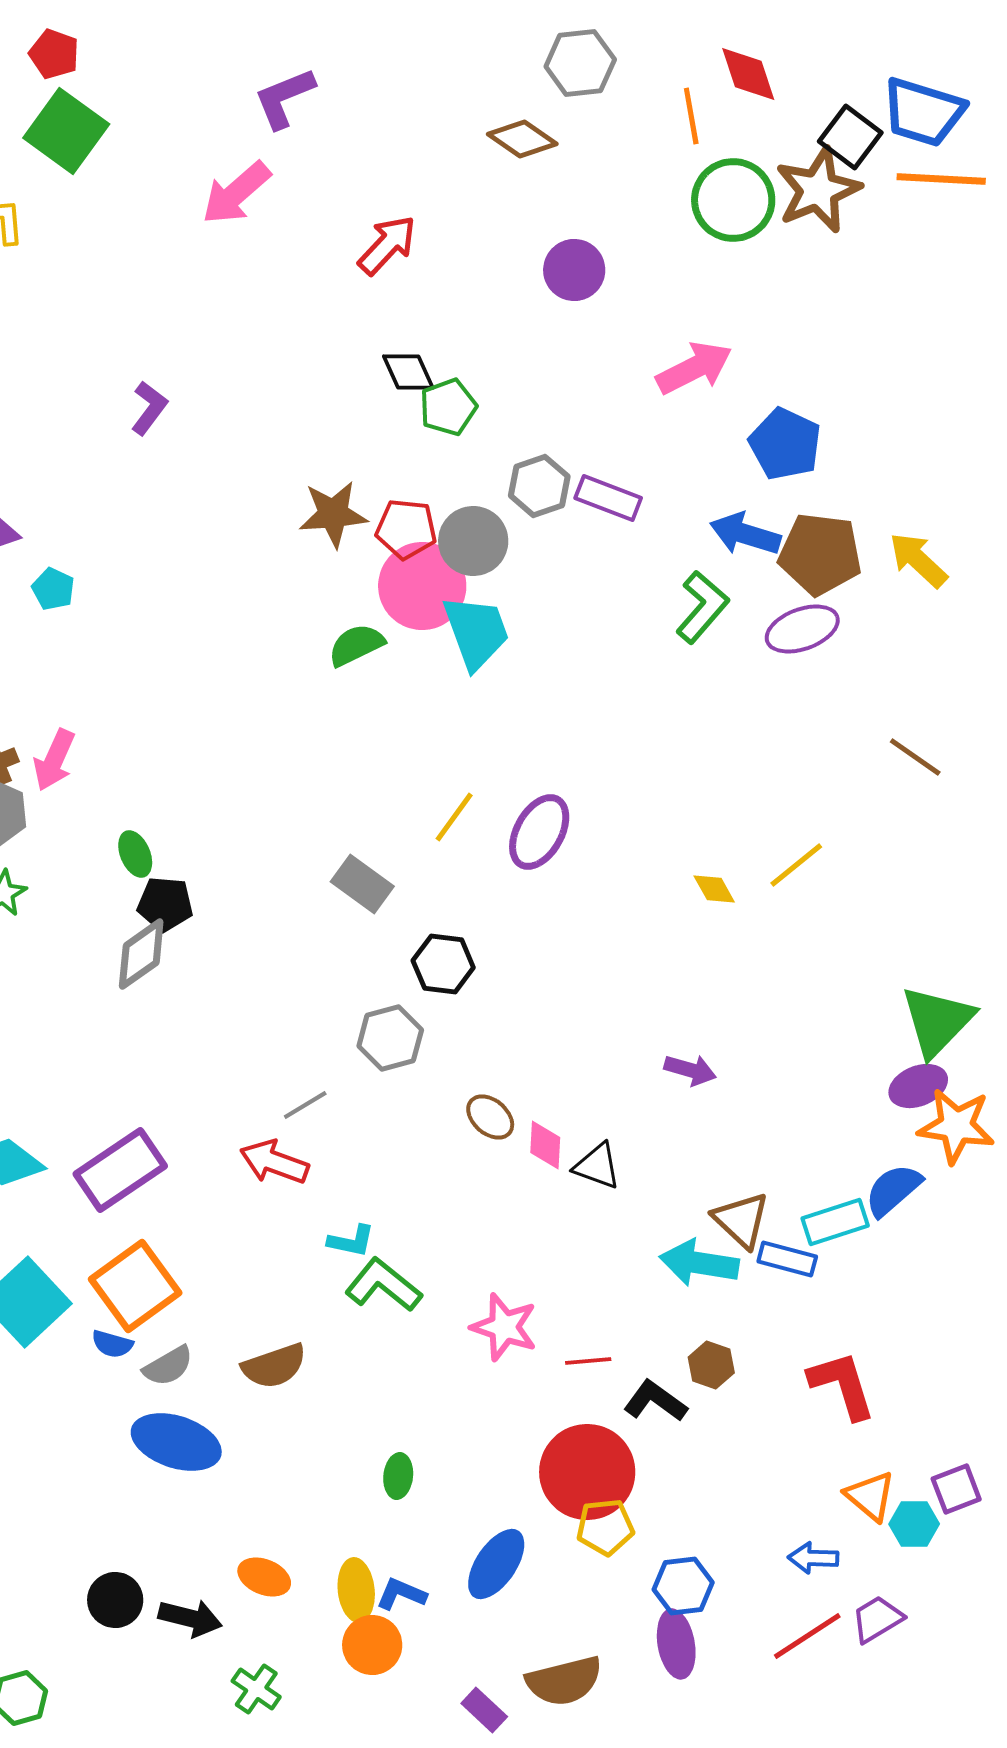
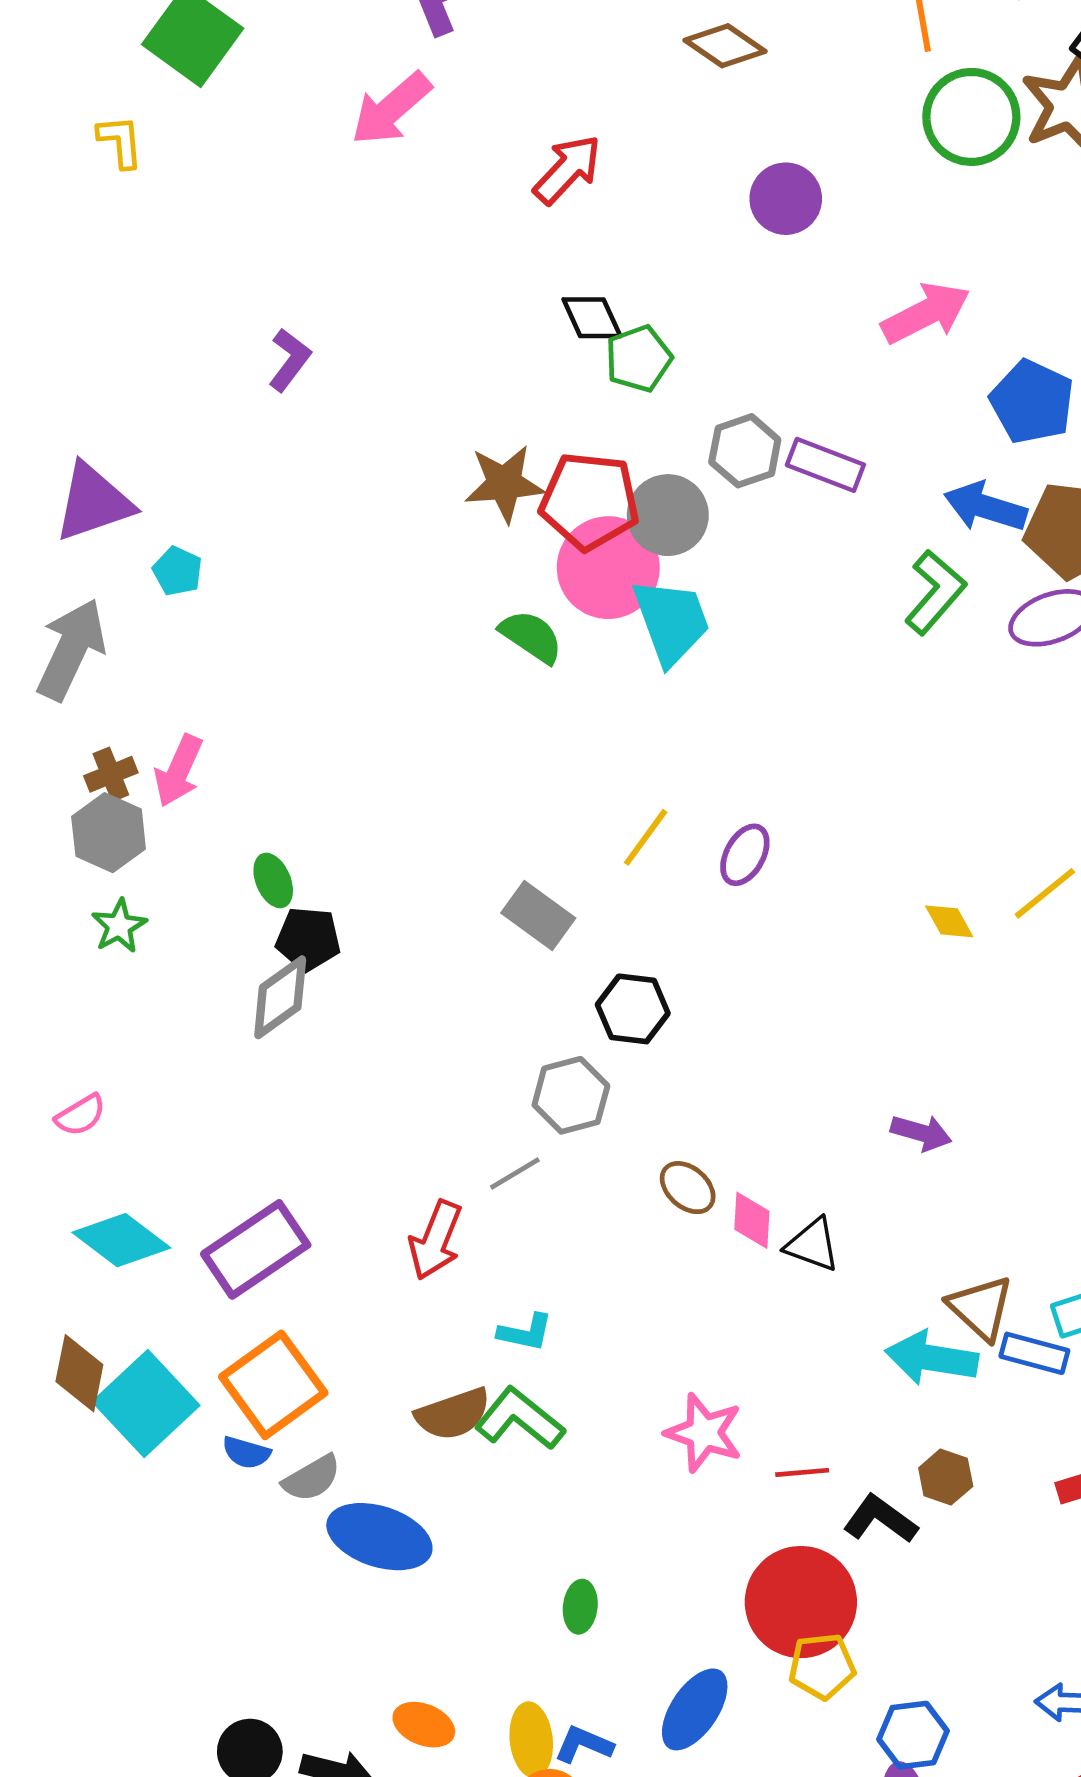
red pentagon: (406, 529) -> (590, 501), size x1.4
green semicircle: (356, 645) -> (531, 636), turned 60
purple ellipse: (539, 832) -> (745, 855), size x0.7
gray line: (305, 1105) -> (515, 1174), moved
red arrow: (274, 1162) -> (435, 1240), turned -88
green L-shape: (383, 1285) -> (520, 1419), moved
brown semicircle: (274, 1366) -> (453, 1414), moved
blue ellipse: (176, 1442) -> (379, 1537), moved

